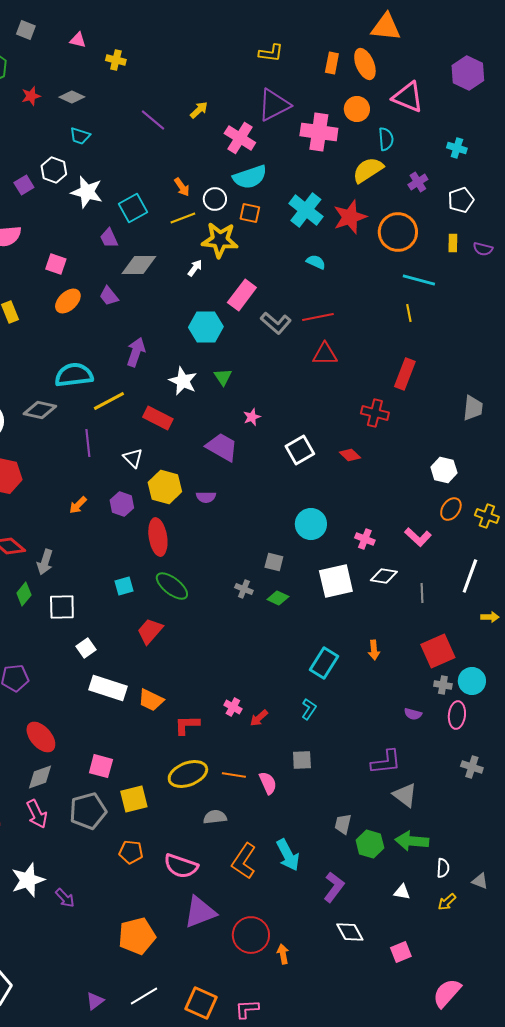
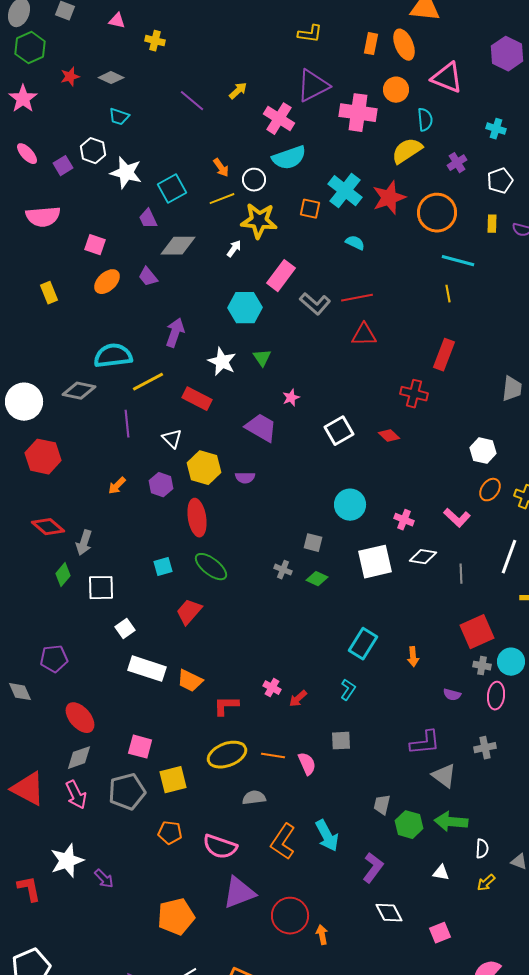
orange square: (250, 213) -> (310, 209), moved
orange arrow: (374, 650) -> (413, 657), moved
gray cross: (472, 767) -> (485, 748), moved, turned -30

